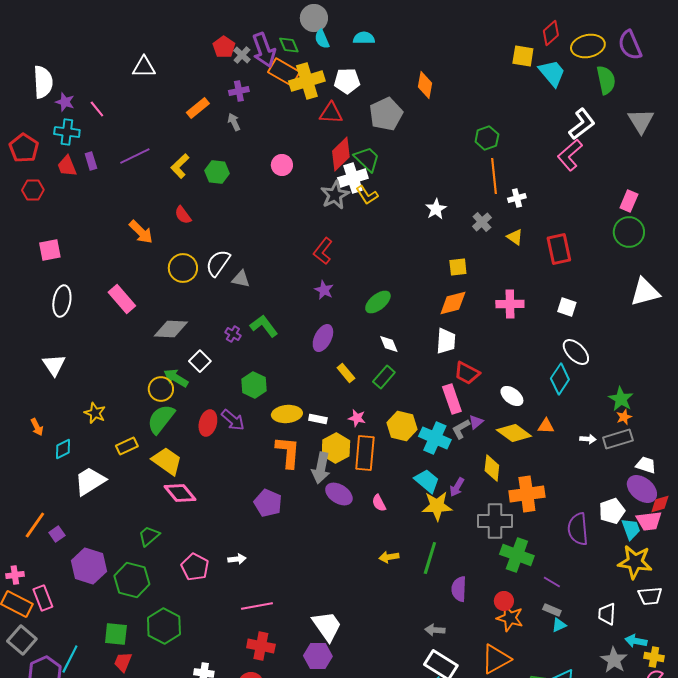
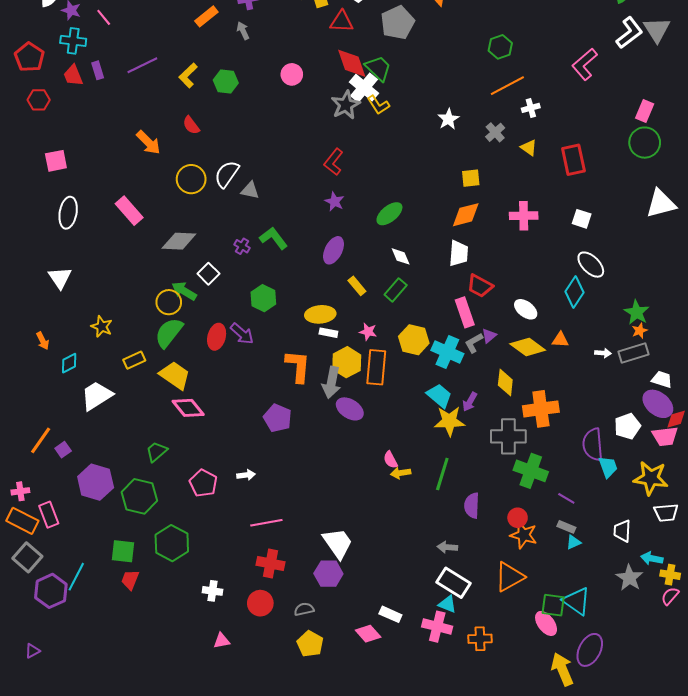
white L-shape: (582, 124) -> (629, 33), moved
red diamond: (341, 154) -> (352, 63), turned -64
orange line: (494, 176) -> (507, 86), turned 68
white cross: (353, 178) -> (364, 88), turned -32
yellow ellipse: (287, 414) -> (320, 314), moved
pink semicircle: (379, 503) -> (390, 460), moved
cyan trapezoid: (631, 529) -> (608, 467), moved

